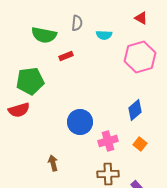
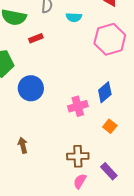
blue circle: (80, 122) -> (31, 88), moved
pink cross: (108, 141) -> (78, 106), moved

